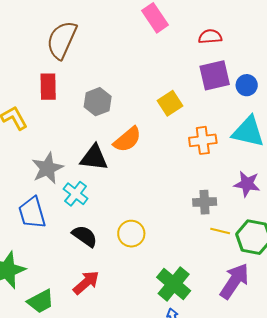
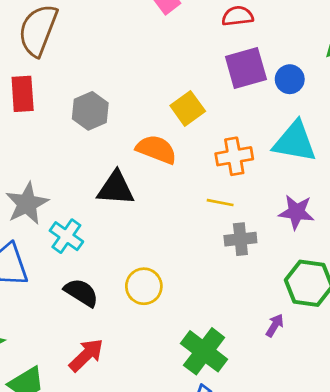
orange semicircle: (127, 139) -> (156, 149), moved, turned -116
black triangle: (94, 158) -> (116, 188), moved
yellow line: (220, 231) -> (220, 203), moved
purple arrow: (234, 281) -> (275, 325), moved, size x0.5

